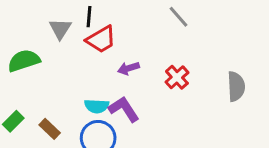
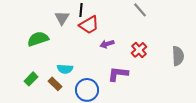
cyan semicircle: (97, 106) -> (65, 69), moved
purple L-shape: (124, 109) -> (118, 74), moved, turned -50

